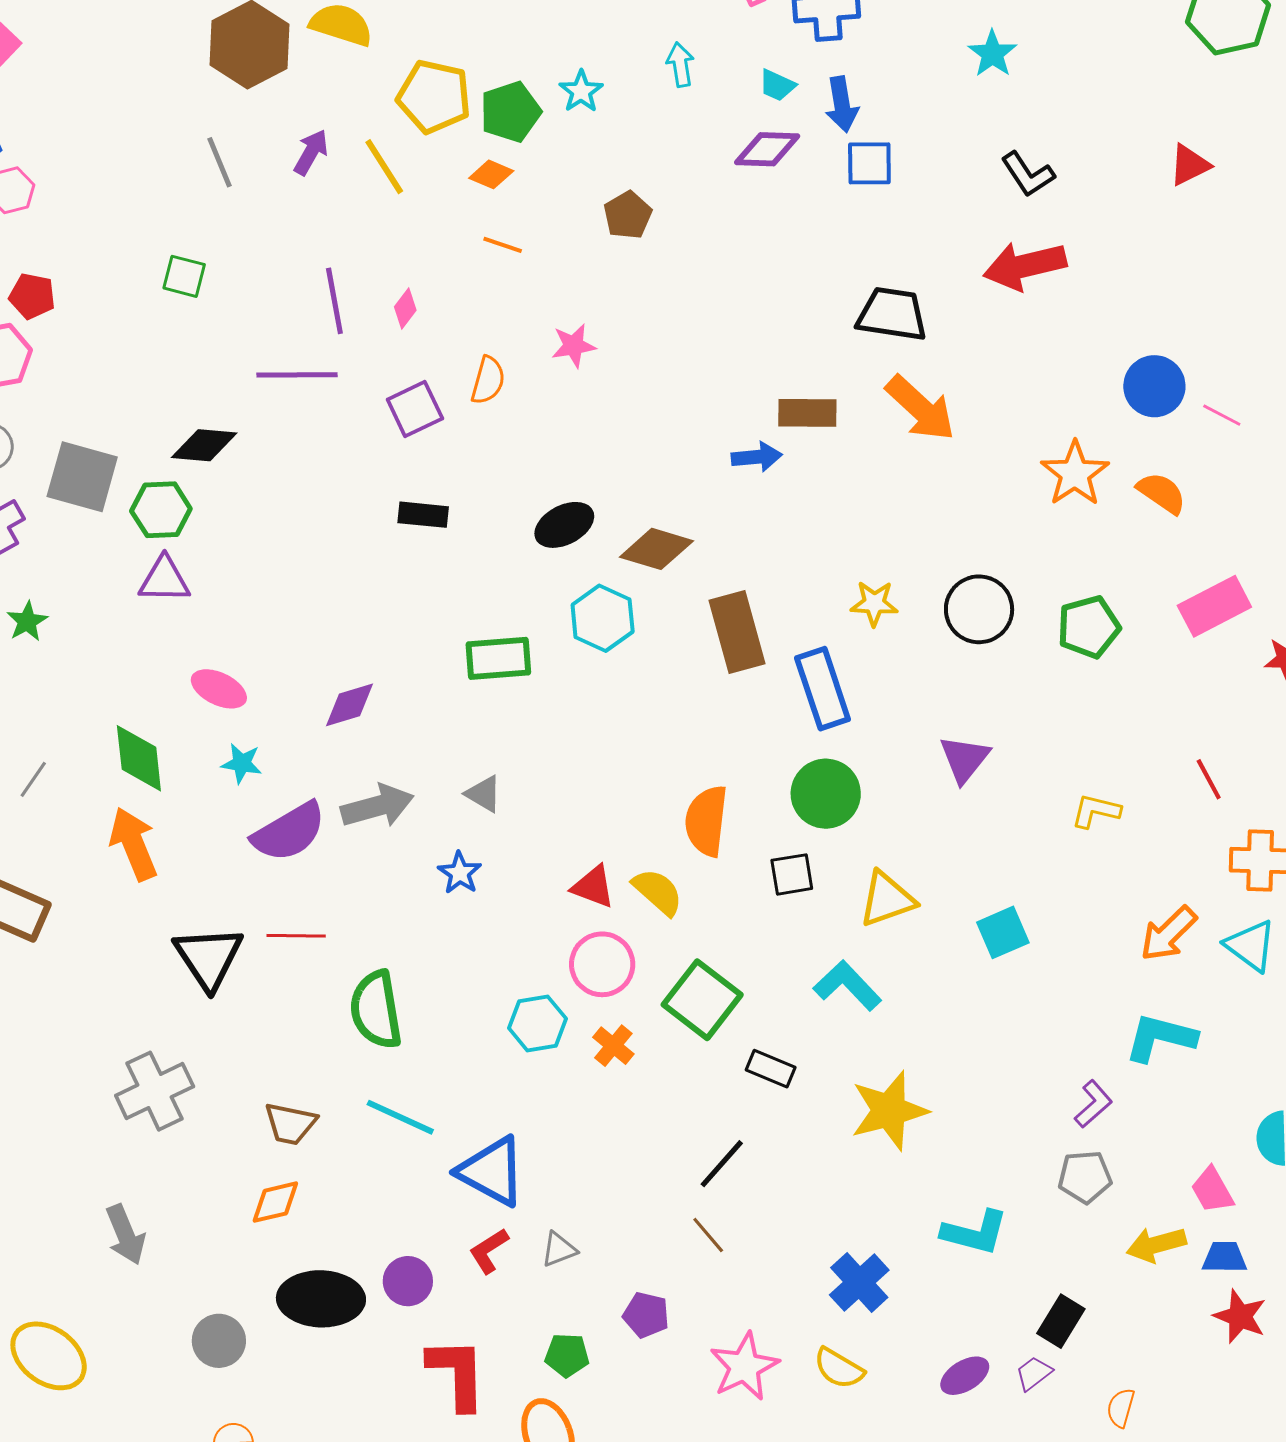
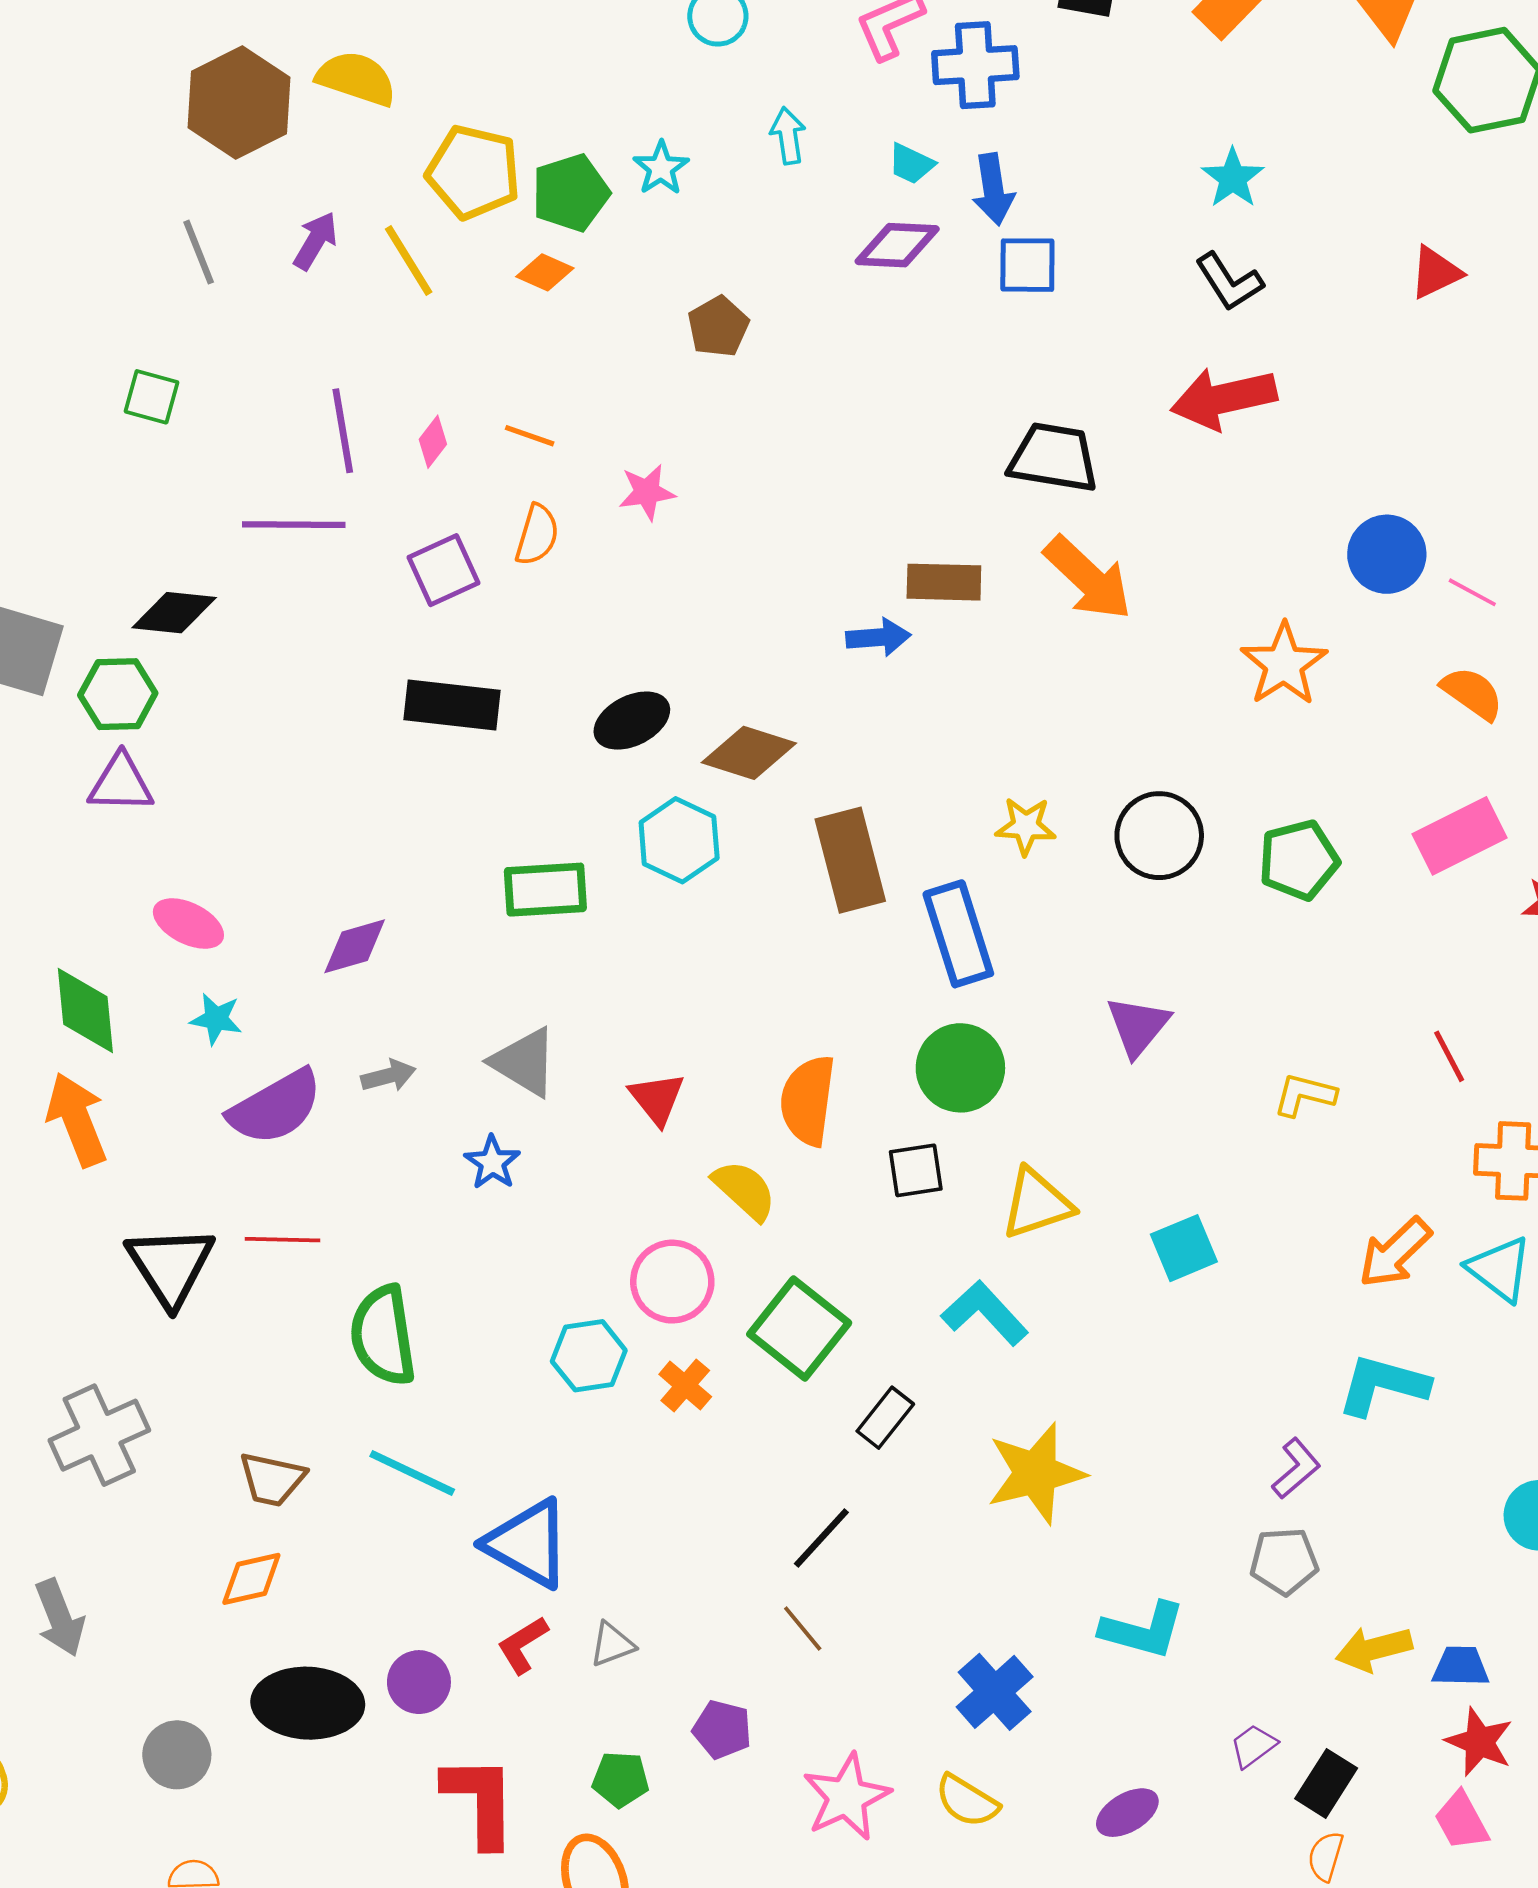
cyan star: (992, 54) -> (1233, 178), moved
orange line: (503, 245) -> (530, 436), moved
orange semicircle: (1162, 493) -> (1472, 693), moved
black rectangle: (423, 515) -> (452, 705), size x1.5
gray triangle: (484, 794) -> (524, 1062), size x1.5
gray arrow: (377, 806) -> (388, 1076), size x0.6
red triangle: (593, 887) -> (657, 1098), moved, turned 30
black rectangle: (771, 1069) -> (885, 1418), turned -75
pink trapezoid: (1212, 1190) -> (1461, 1821), moved
black rectangle: (1061, 1321) -> (1326, 1783), moved
purple trapezoid: (1034, 1373) -> (1254, 1746), moved

